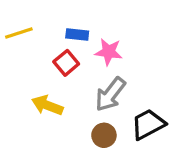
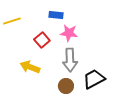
blue rectangle: (77, 34) -> (56, 15), moved
gray arrow: (110, 94) -> (70, 60), turned -40

